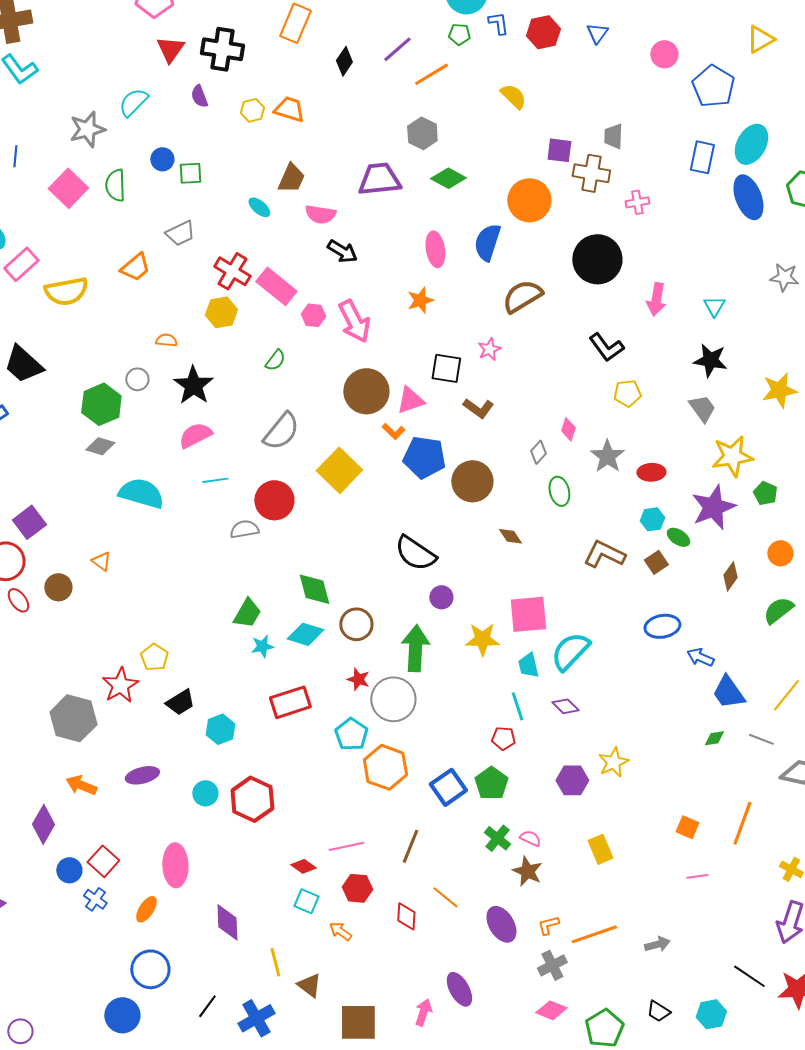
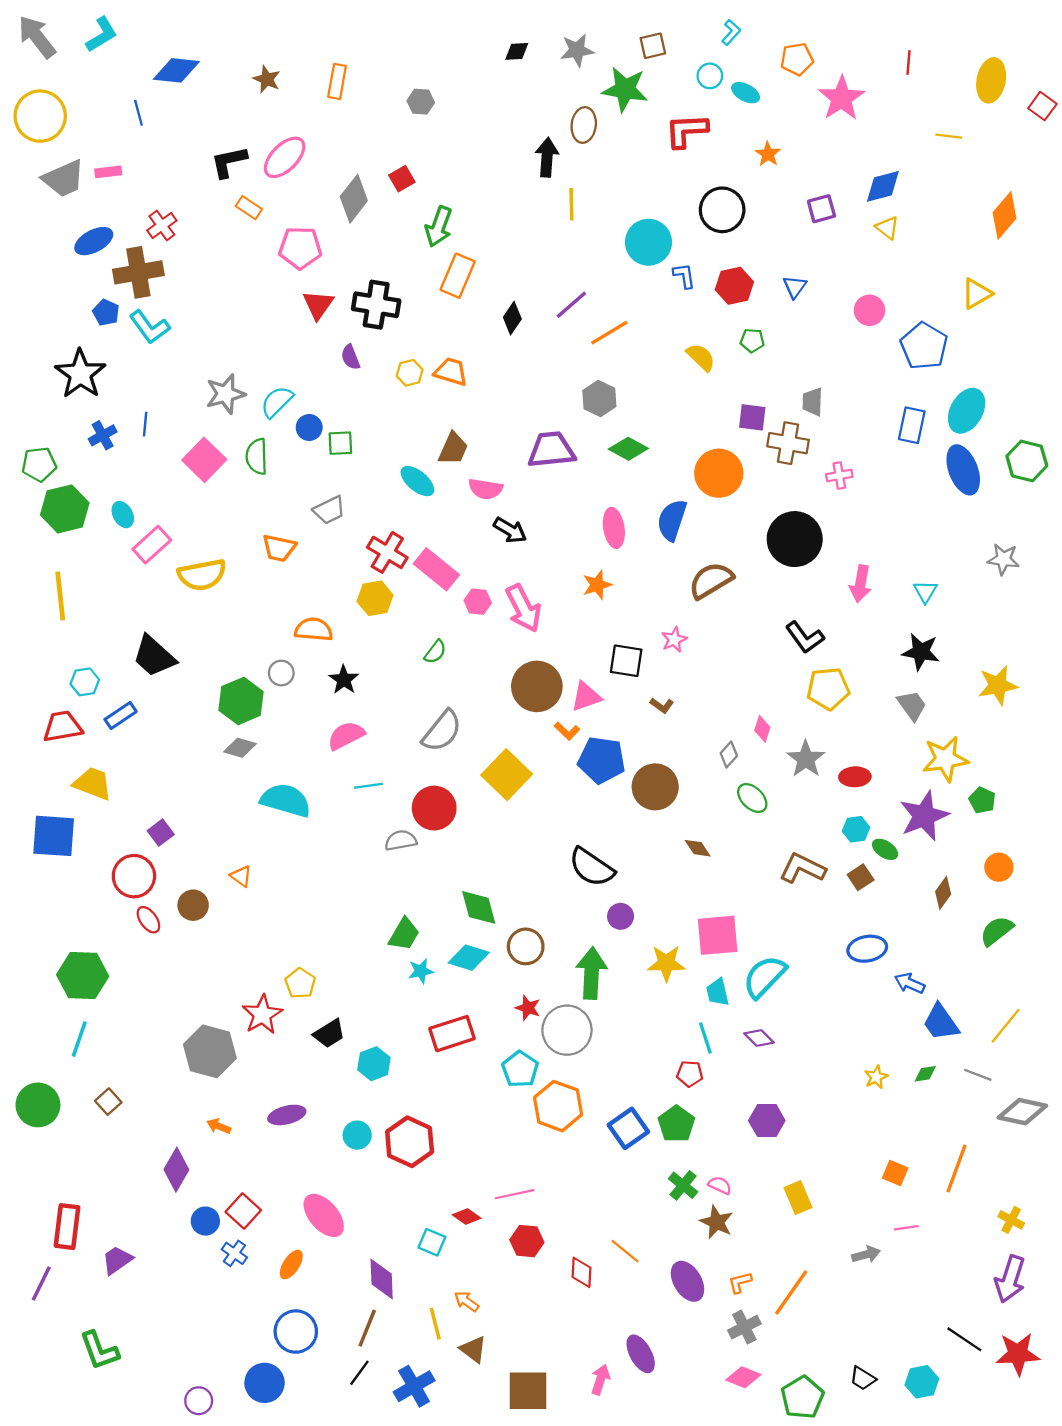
green pentagon: (459, 34) -> (752, 340), moved
cyan semicircle: (133, 102) -> (277, 402), moved
cyan ellipse: (259, 207) -> (417, 481), size x1.4
orange trapezoid: (135, 267) -> (279, 548), turned 52
orange semicircle: (166, 340) -> (314, 629), size x1.6
black star: (193, 385) -> (344, 680), size x0.7
yellow pentagon: (627, 393) -> (828, 689), size x1.4
brown L-shape: (478, 408) -> (662, 705), size x0.7
green ellipse: (559, 491) -> (752, 798), turned -32
purple square: (29, 522) -> (161, 833), size x0.7
yellow star: (613, 762) -> (876, 1077), moved, size x0.7
orange arrow: (81, 785) -> (219, 1126), size x0.7
brown line: (410, 846) -> (367, 1328), moved
pink ellipse: (175, 865) -> (324, 1215), turned -39
cyan square: (306, 901) -> (432, 1242), moved
orange arrow: (340, 931) -> (467, 1301), moved
orange line: (594, 934) -> (791, 1292), turned -36
gray arrow: (657, 944) -> (866, 1254), moved
purple circle: (20, 1031) -> (199, 1401), moved

